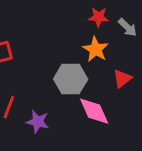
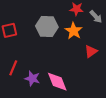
gray hexagon: (71, 79) -> (47, 27), moved
pink diamond: (94, 111) -> (57, 82), moved

